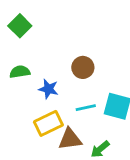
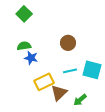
blue star: (48, 89) -> (31, 58), moved
brown triangle: (70, 139) -> (59, 93), turned -36

